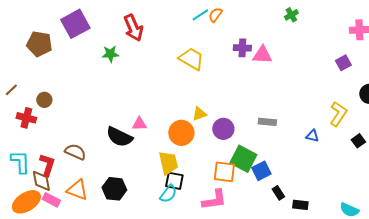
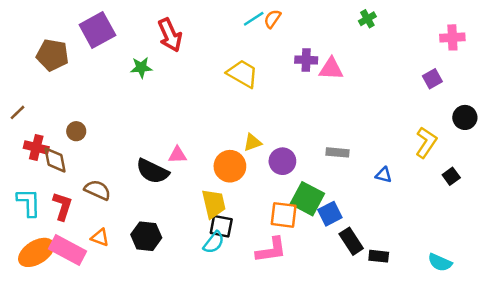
brown circle: (44, 100) -> (76, 131), moved
blue triangle: (312, 136) -> (384, 175), moved
brown diamond: (41, 181) -> (55, 160), moved
orange triangle: (77, 190) -> (100, 237), size x0.7
black rectangle: (278, 193) -> (351, 241), size x1.5
pink rectangle: (51, 200) -> (67, 250), size x1.6

